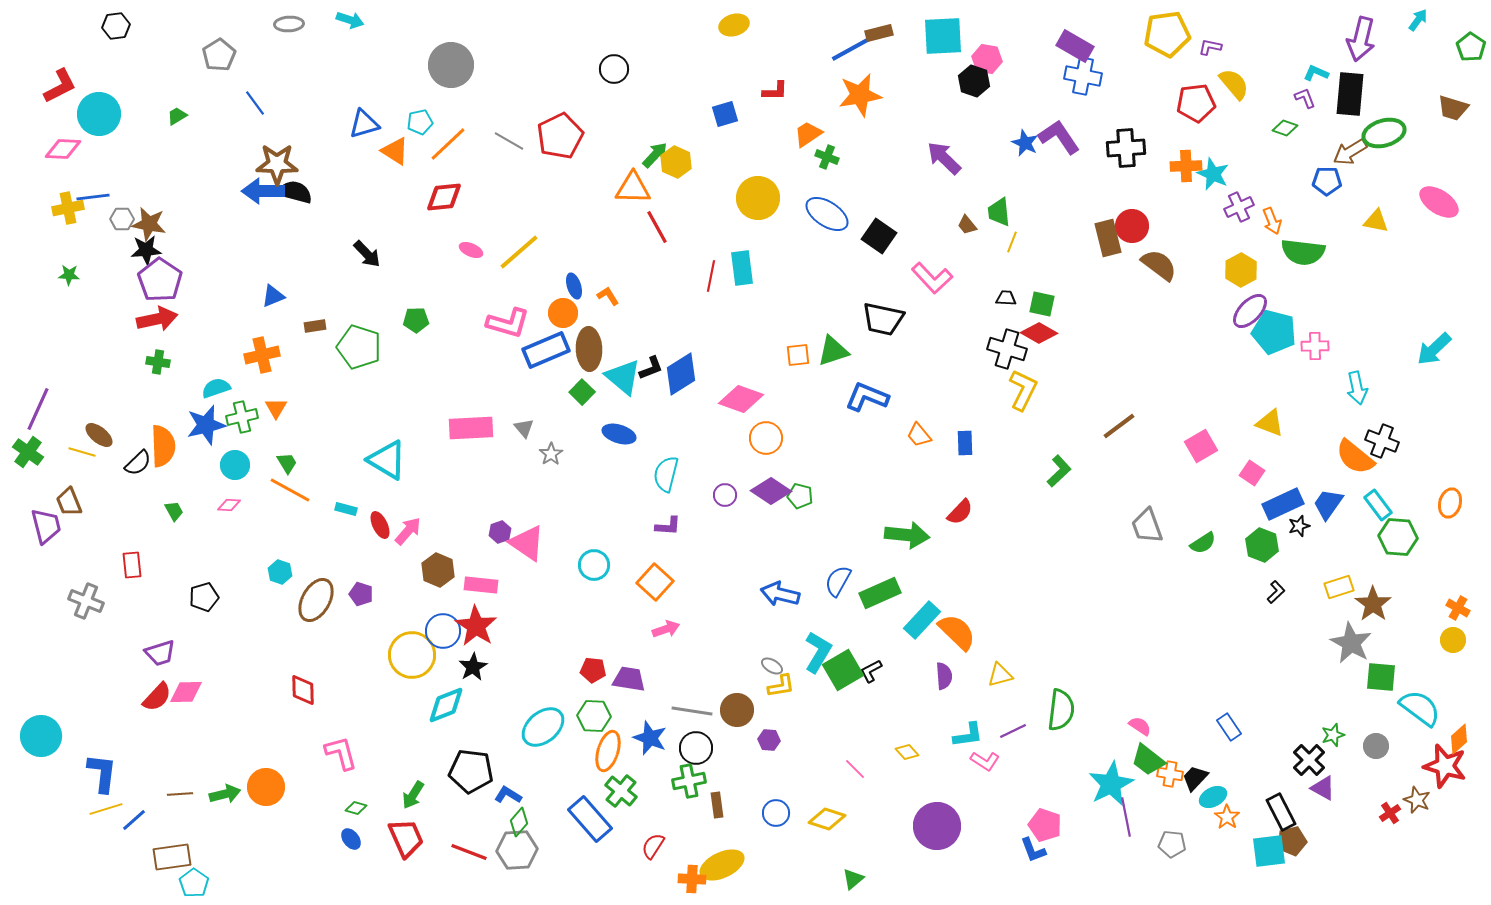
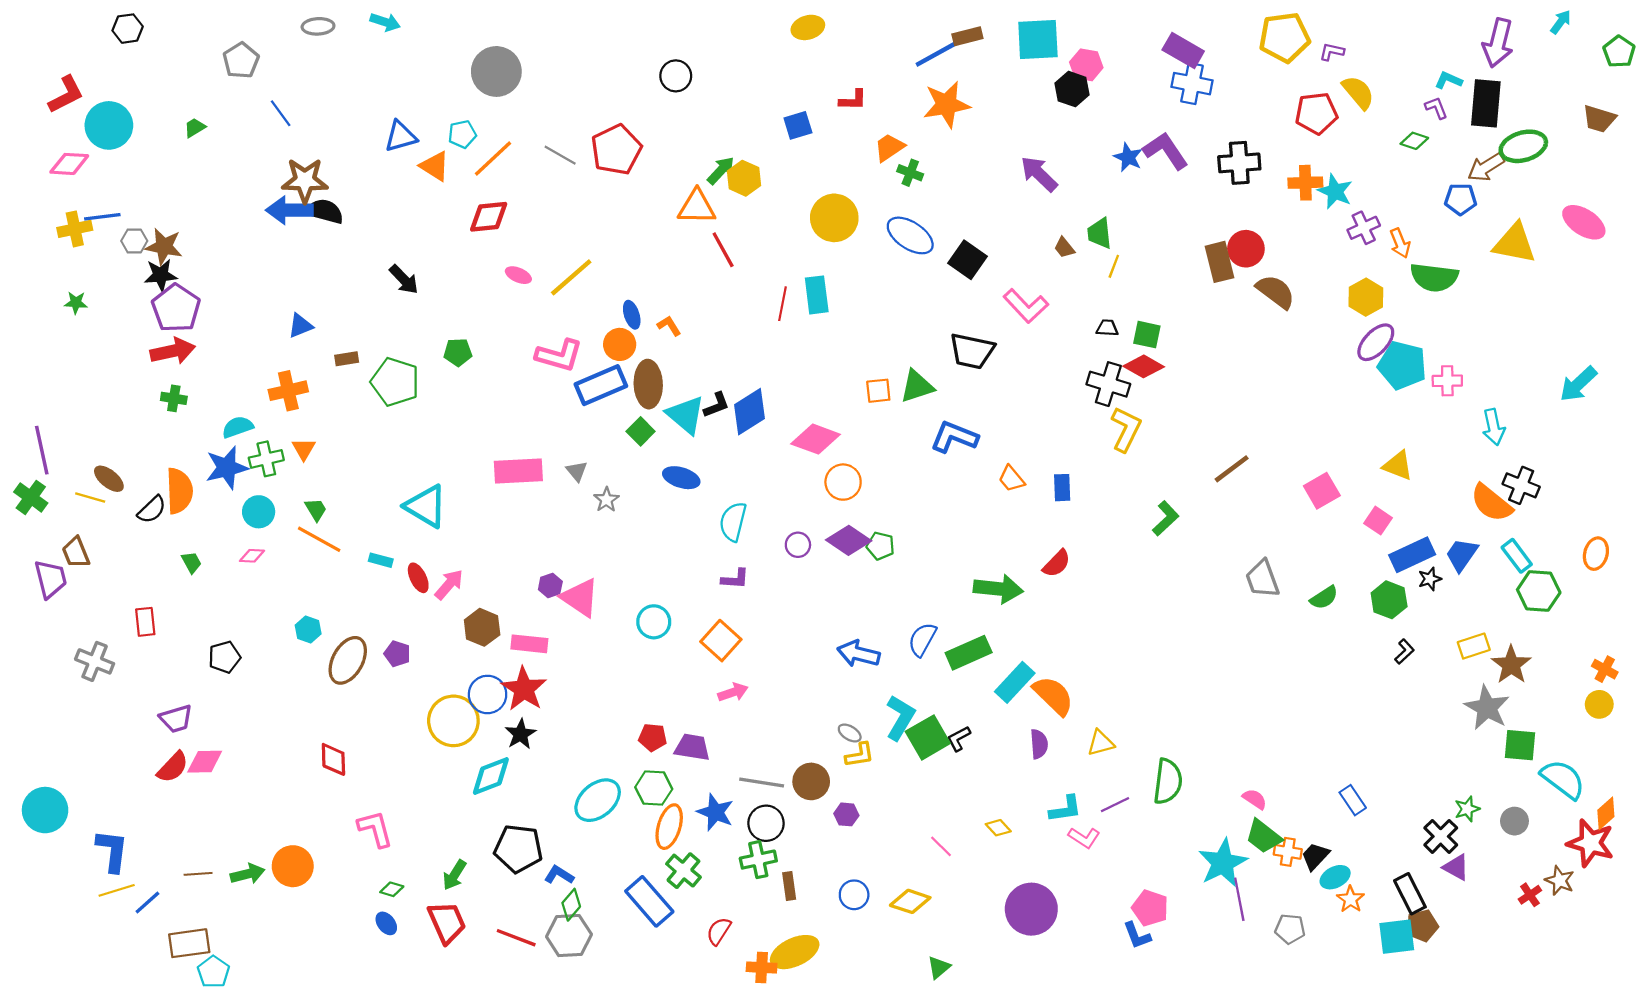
yellow triangle: (1376, 221) -> (1514, 243), size x1.6
purple line: (38, 409) -> (42, 450), turned -36

